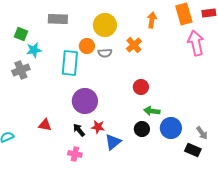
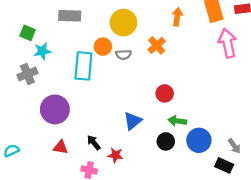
purple circle: (85, 101) -> (55, 109), moved
red triangle: (45, 125) -> (61, 147), moved
red star: (98, 127) -> (115, 155), moved
blue triangle: (113, 142) -> (133, 121), moved

